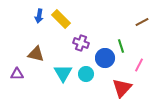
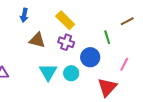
yellow rectangle: (61, 19) -> (65, 20), moved
green line: (121, 46) -> (107, 37), moved
brown triangle: (36, 54) -> (37, 40), moved

